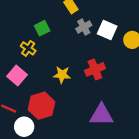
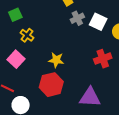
green square: (42, 28) -> (15, 15), moved
red cross: (95, 69) -> (103, 59), moved
red hexagon: (42, 106) -> (51, 85), moved

